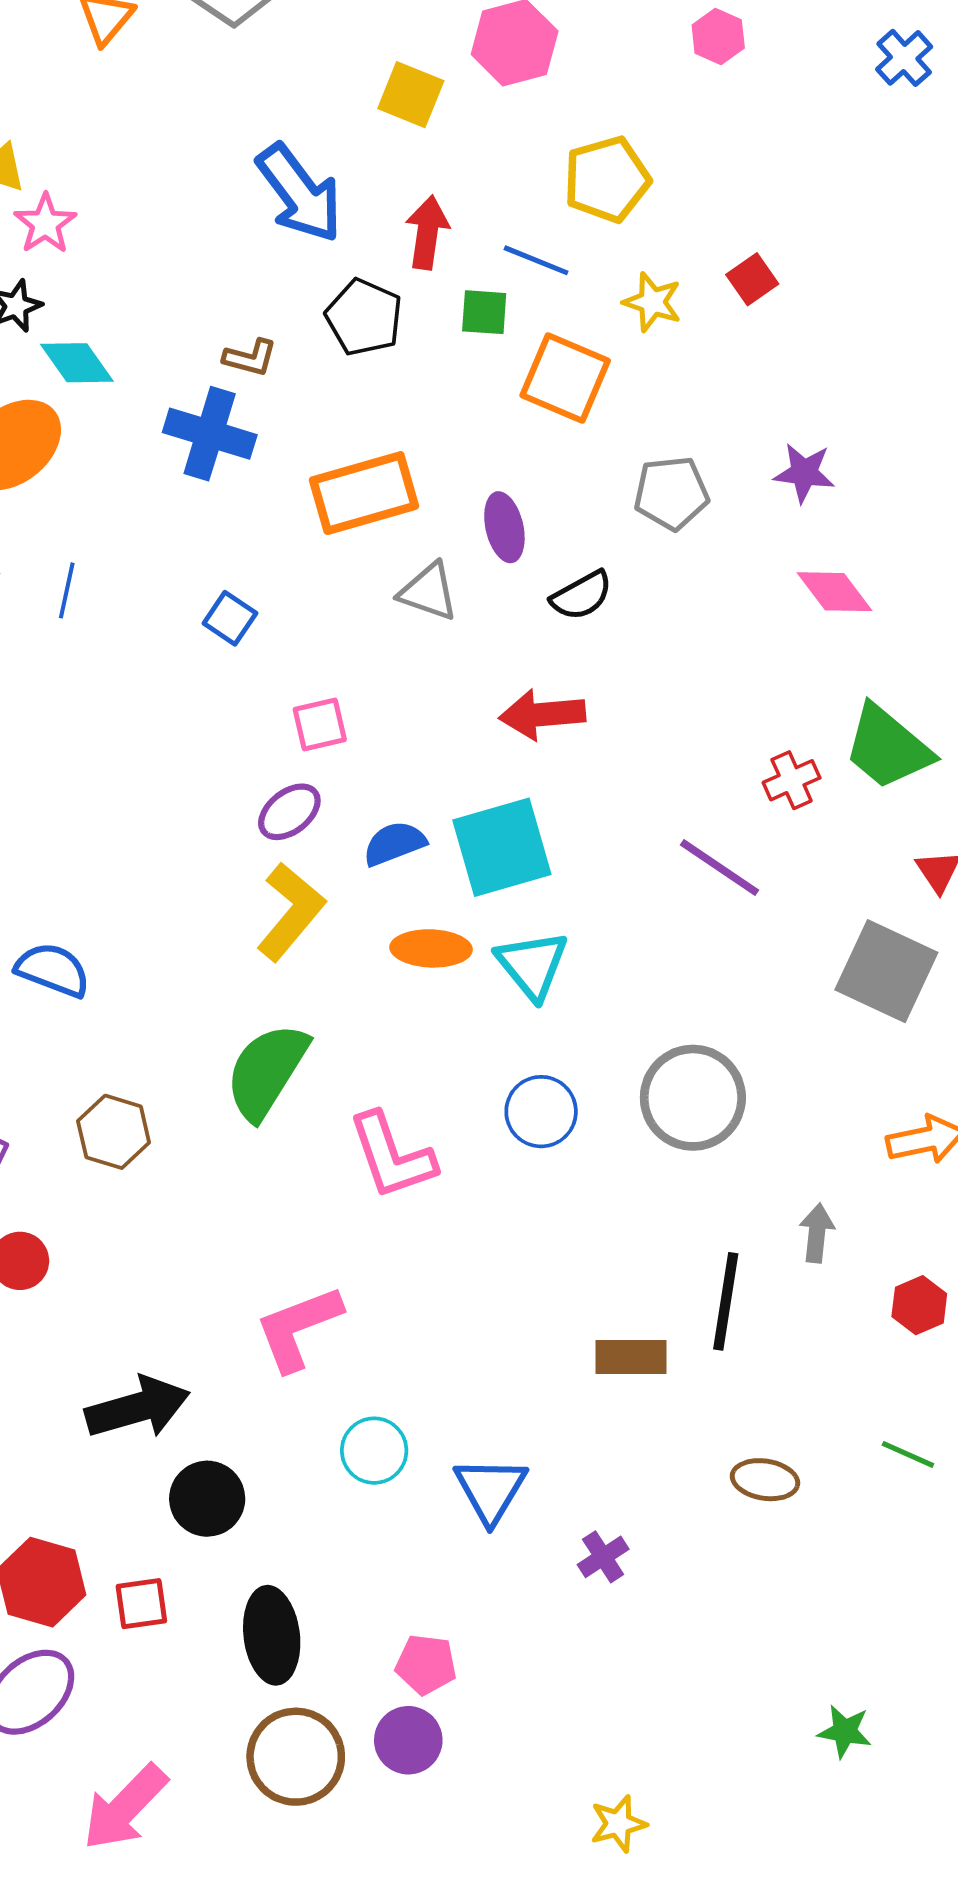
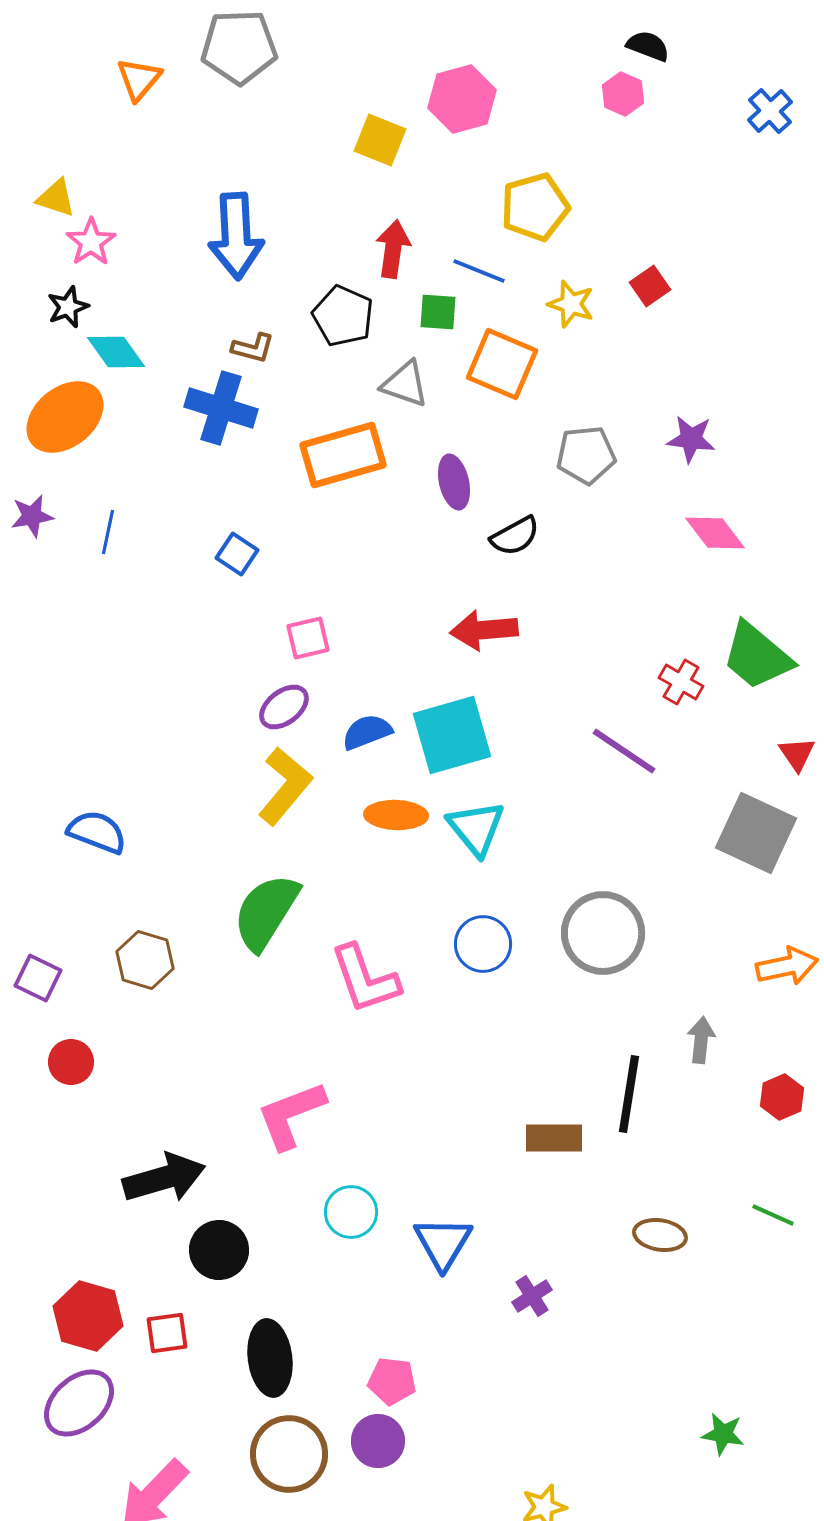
blue arrow: (299, 193) -> (236, 236), moved, turned 34
gray triangle: (429, 592) -> (405, 384), moved
red cross: (792, 780) -> (681, 682), turned -36

